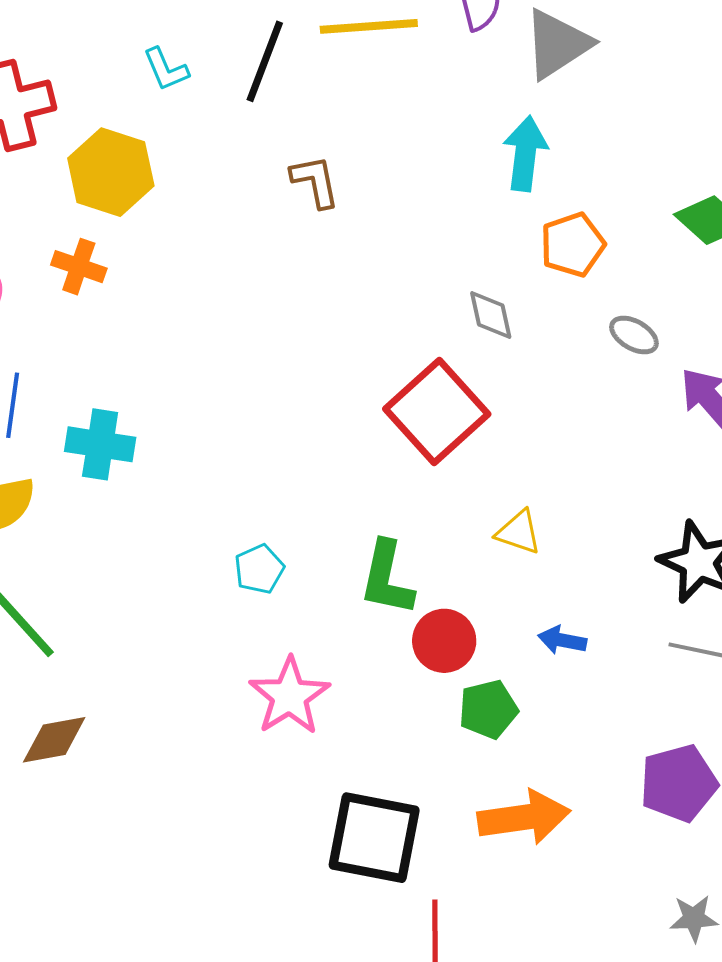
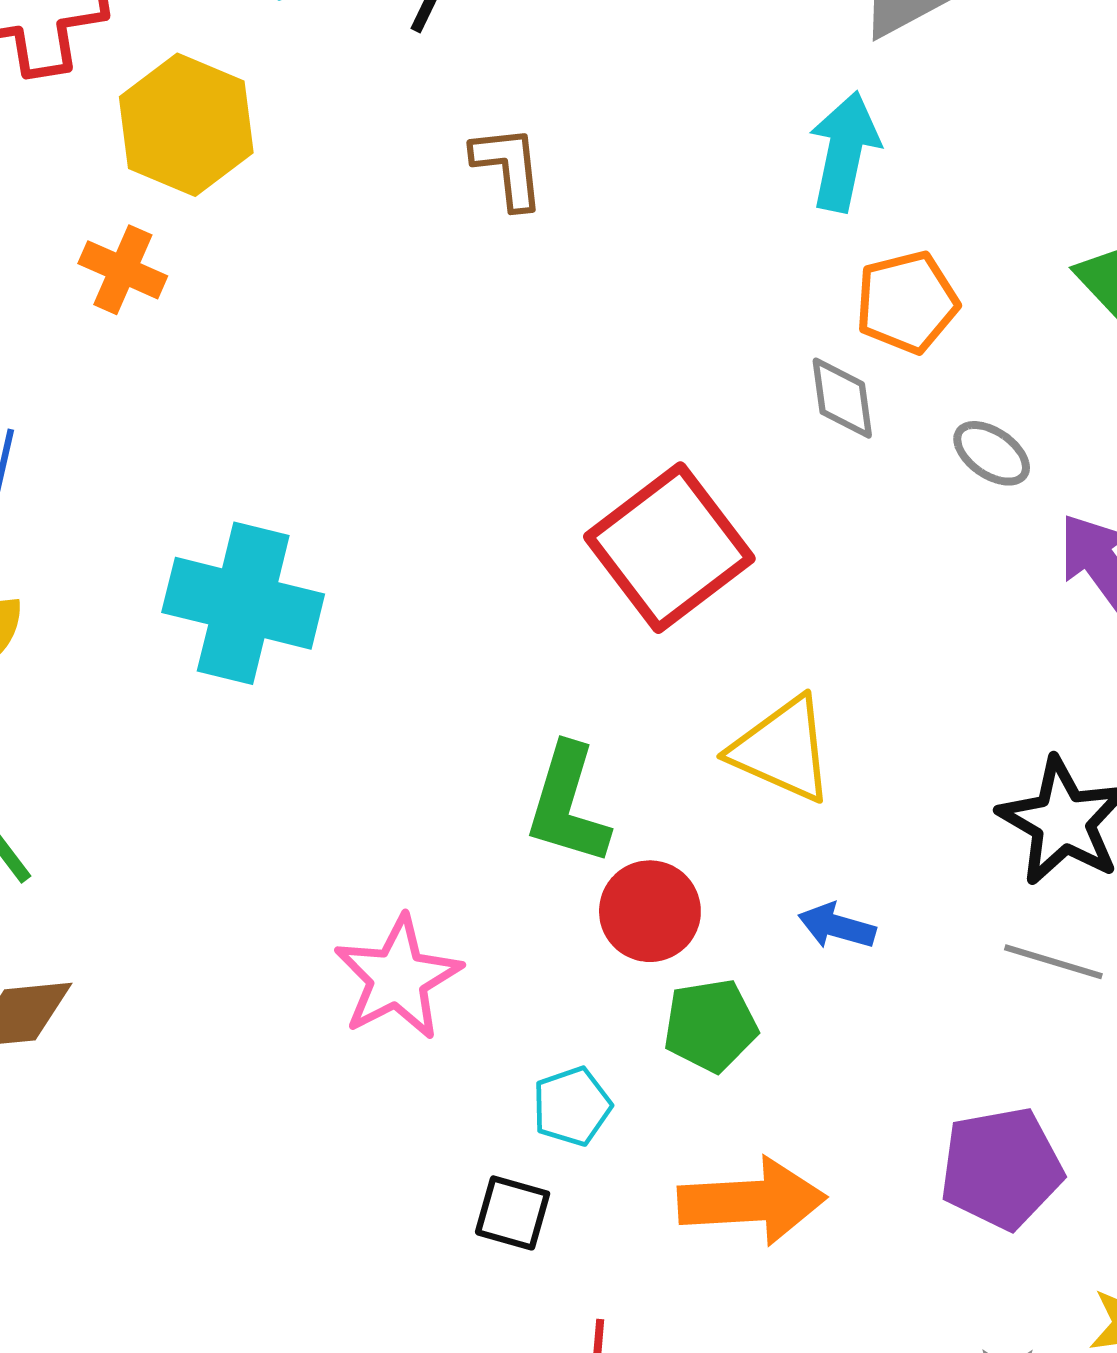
gray diamond: (491, 315) -> (842, 398), moved
cyan cross: (100, 444) -> (243, 603), moved, size x1.4
yellow triangle: (519, 532) -> (782, 750), size x1.5
cyan pentagon: (259, 569) -> (572, 1106), moved
black square: (374, 838) -> (513, 1213), size x0.5

